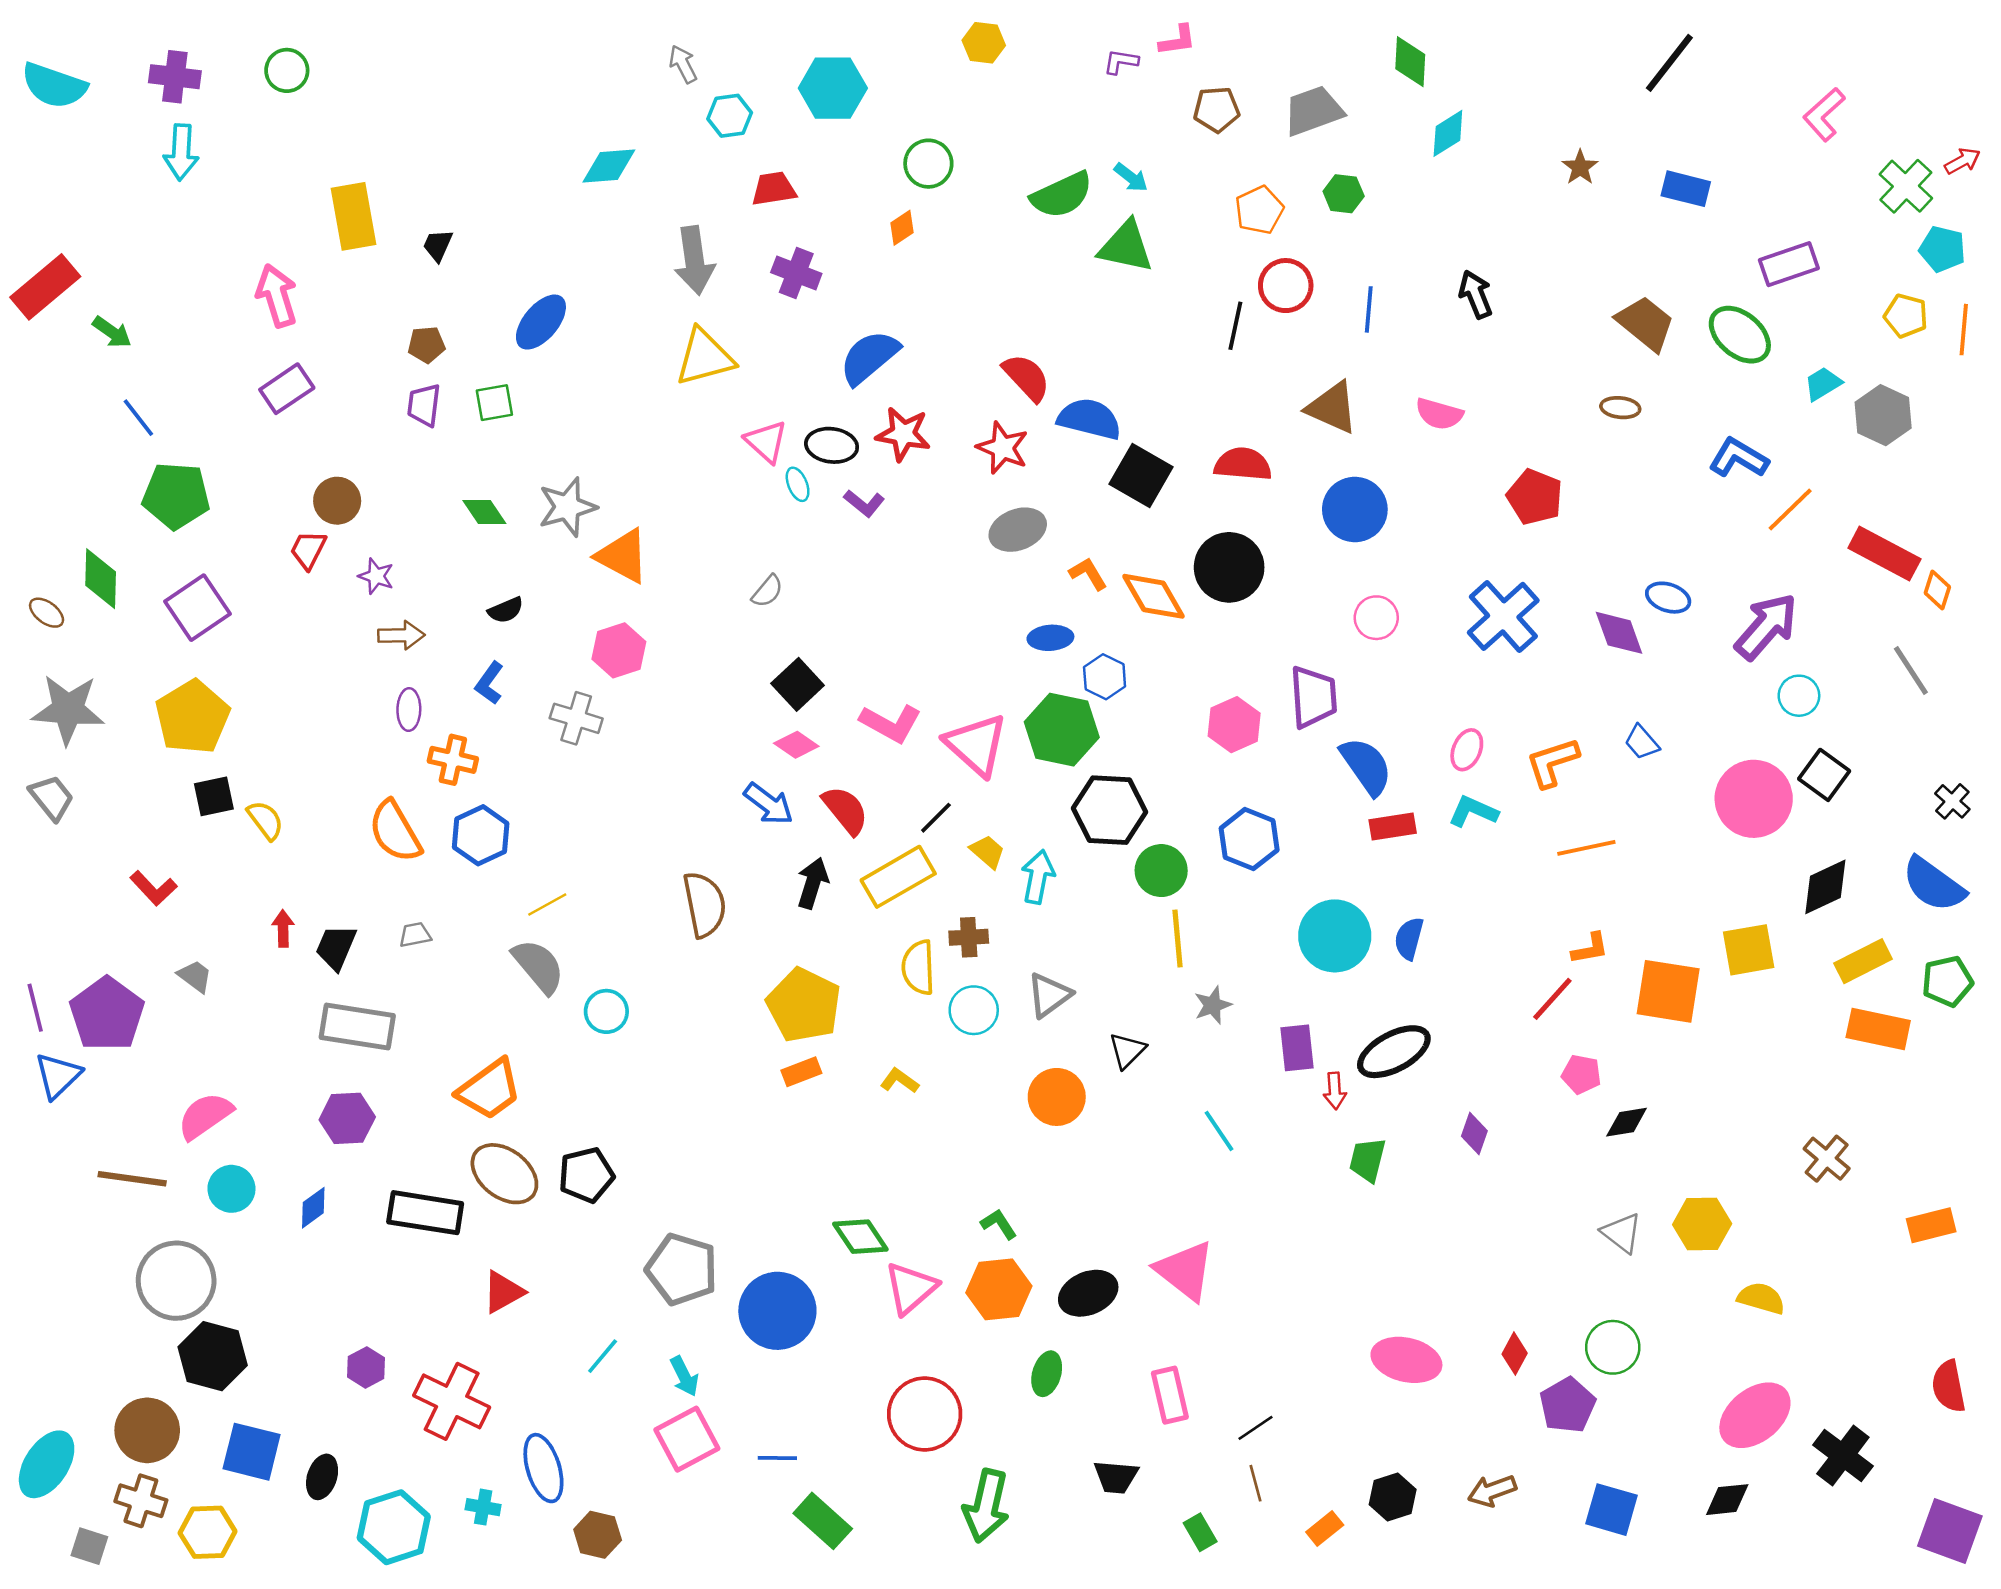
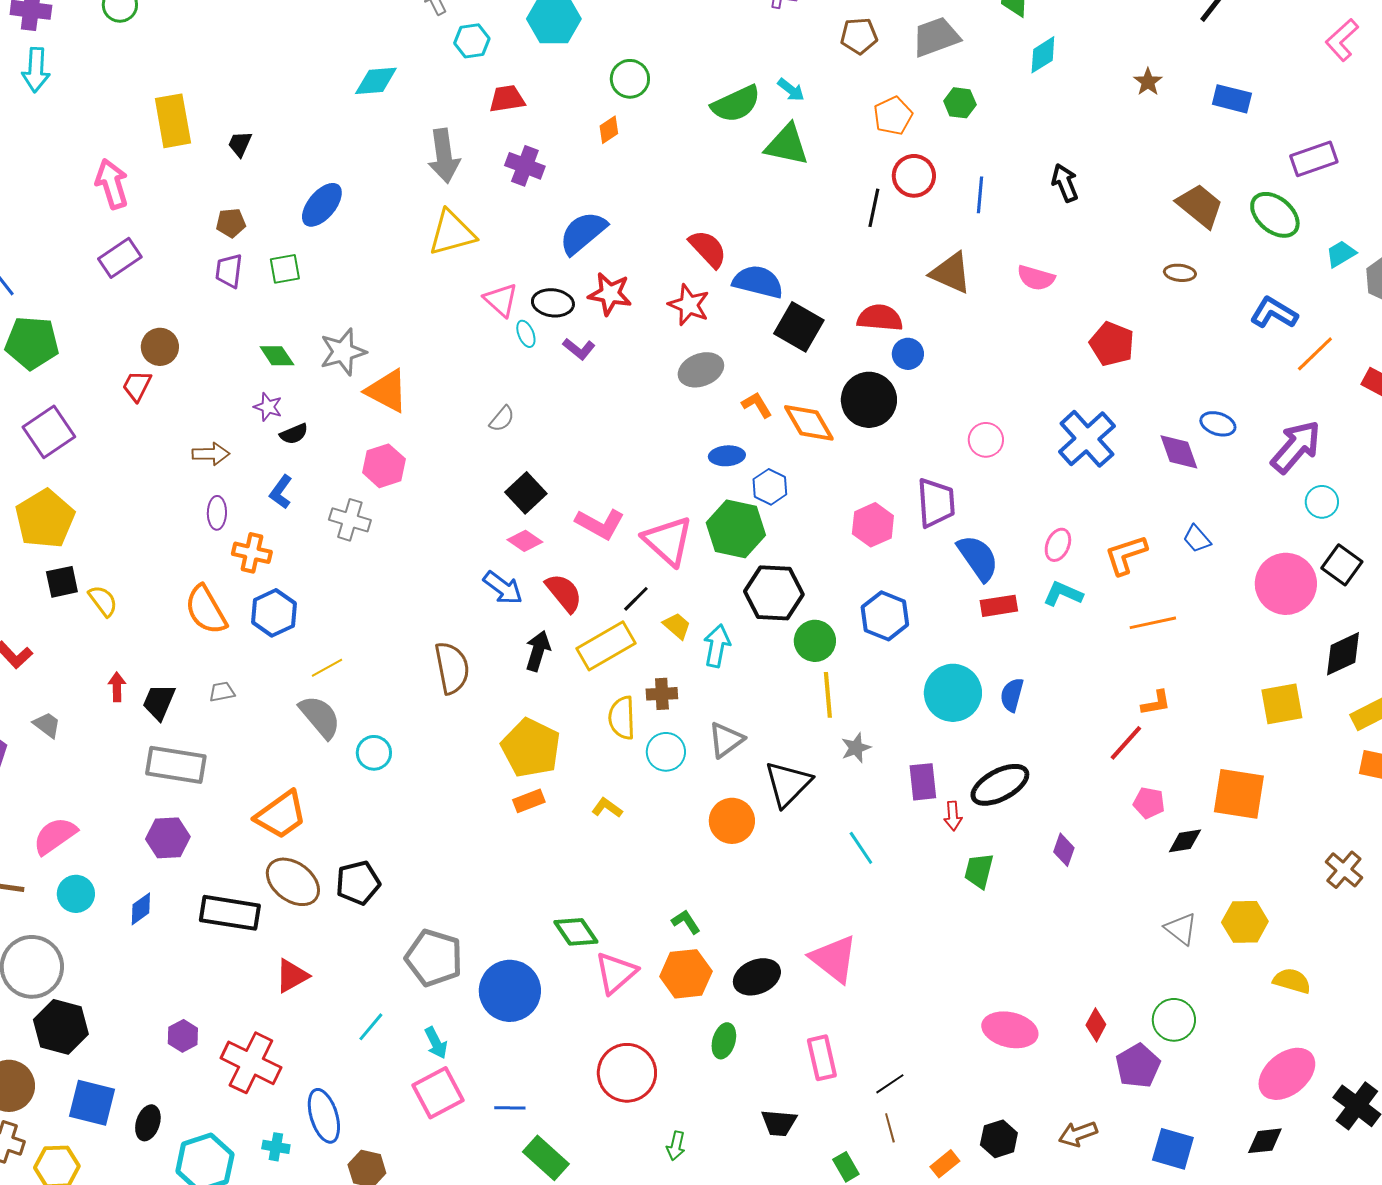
blue circle: (1355, 509) -> (908, 354), moved, size x0.6
purple star: (376, 576) -> (268, 407), moved
orange square: (1668, 991) -> (1239, 794), moved
black triangle: (1127, 1050) -> (788, 784), size x1.6
green arrow: (986, 1506) -> (676, 1146), size x0.5

